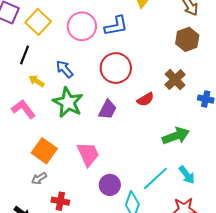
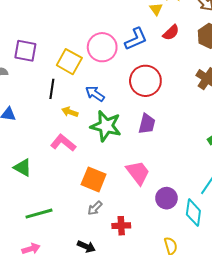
yellow square: (38, 22) -> (69, 62), moved
red semicircle: (145, 99) -> (171, 33), moved

